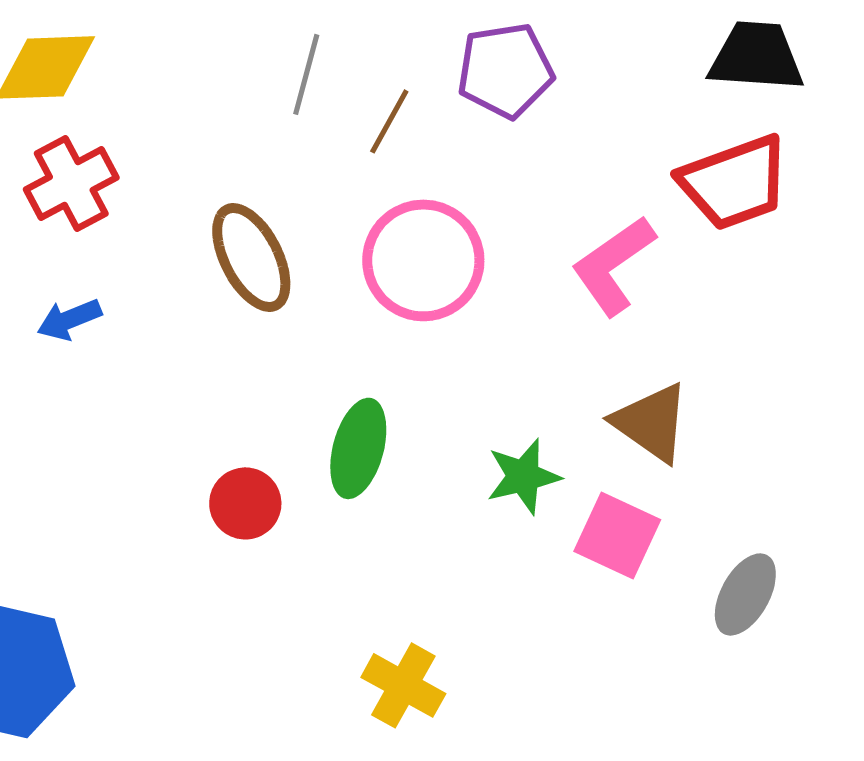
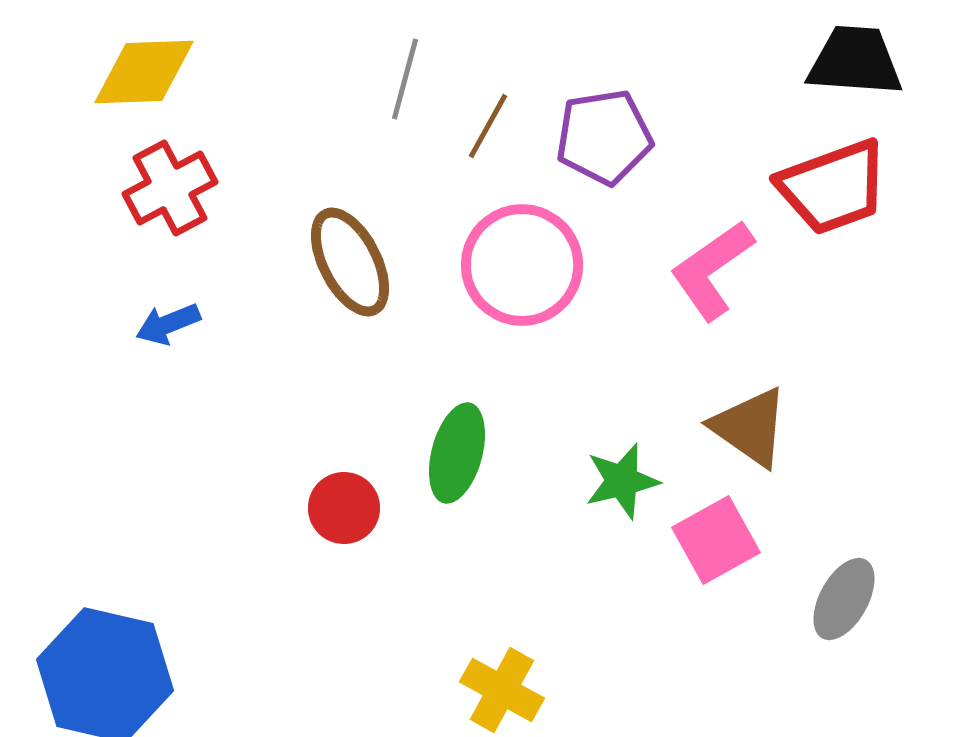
purple pentagon: (505, 70) -> (604, 137), moved
pink square: (617, 535) -> (716, 540), turned 36

